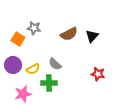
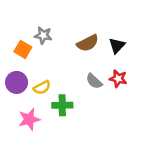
gray semicircle: (55, 64) -> (94, 81), moved
red star: (98, 74) -> (118, 79), moved

